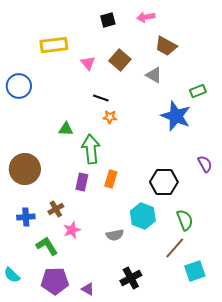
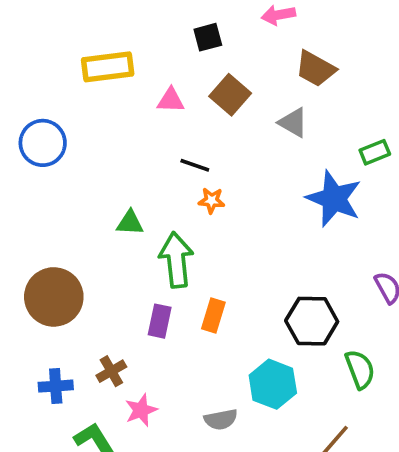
black square: (108, 20) -> (208, 37), moved
pink triangle: (88, 63) -> (171, 100), turned -49
green semicircle: (185, 220) -> (360, 369), moved

